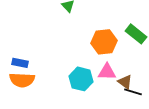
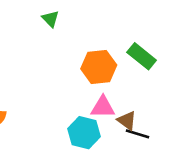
cyan hexagon: (81, 79) -> (84, 133), moved

